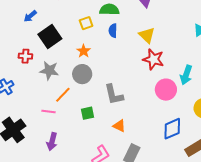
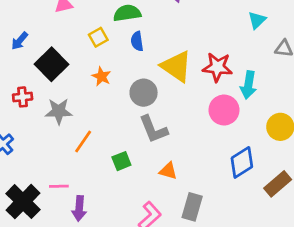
yellow triangle: (147, 35) -> (176, 66), moved, size x1.4
red star: (153, 59) -> (217, 67), moved
gray circle: (82, 74) -> (144, 93), moved
pink line: (49, 111) -> (59, 186), moved

